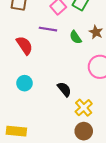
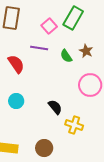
yellow cross: (84, 108) -> (74, 125), turned -30
brown circle: (84, 131) -> (44, 148), moved

